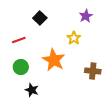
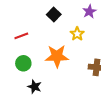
black square: (40, 18) -> (54, 15), moved
orange star: (54, 60) -> (57, 56), turned -30

